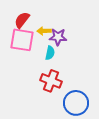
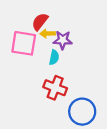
red semicircle: (22, 20) -> (40, 22), moved

